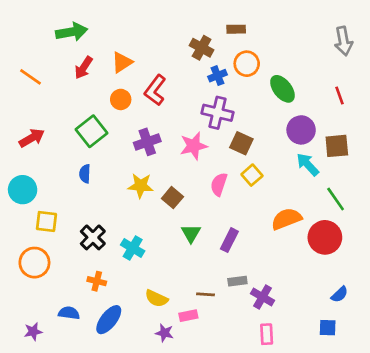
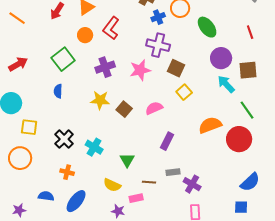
pink semicircle: (219, 184) -> (154, 108), moved, turned 48
green triangle: (191, 233) -> (127, 160), moved
blue semicircle: (340, 294) -> (250, 182), size x1.5

